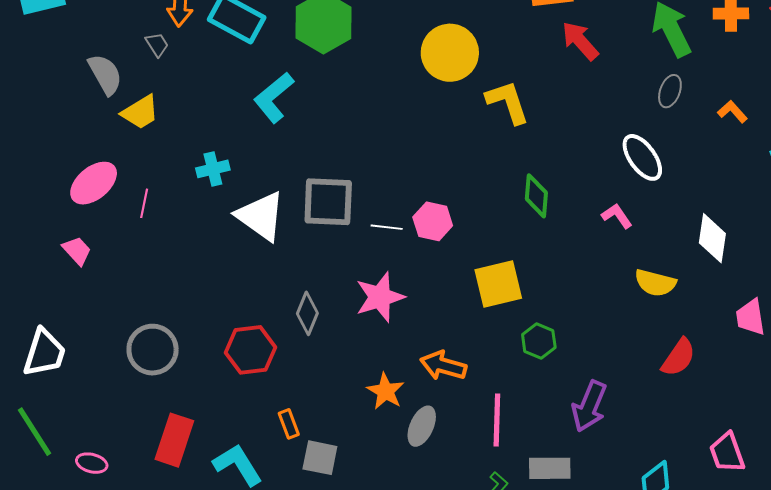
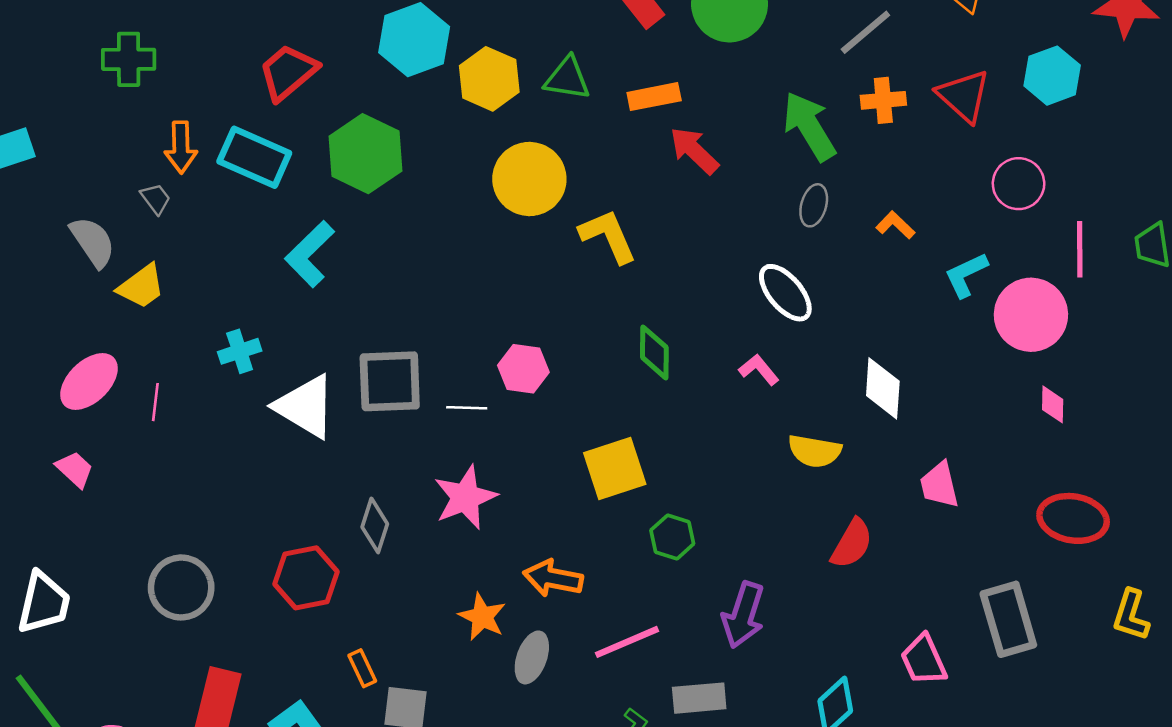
pink hexagon: (433, 221) -> (523, 369), moved
pink line: (497, 420) -> (627, 642), turned 70

